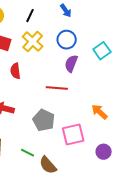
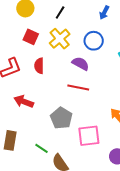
blue arrow: (66, 11) -> (104, 13), moved, turned 56
purple semicircle: (71, 64) -> (80, 64), moved, turned 90

